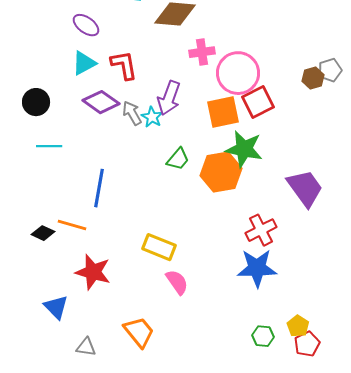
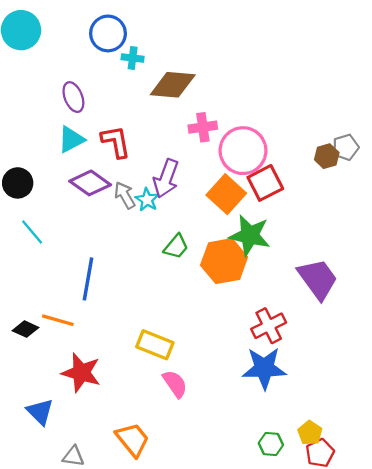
purple ellipse: (86, 25) -> (73, 97), turned 32
orange square: (223, 112) -> (226, 194), turned -36
cyan line: (49, 146) -> (32, 232), turned 50

